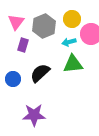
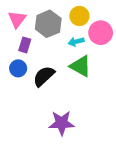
green triangle: (73, 64) -> (81, 66), turned 35
blue circle: (13, 79) -> (18, 68), moved
purple star: (34, 115) -> (62, 123), moved

